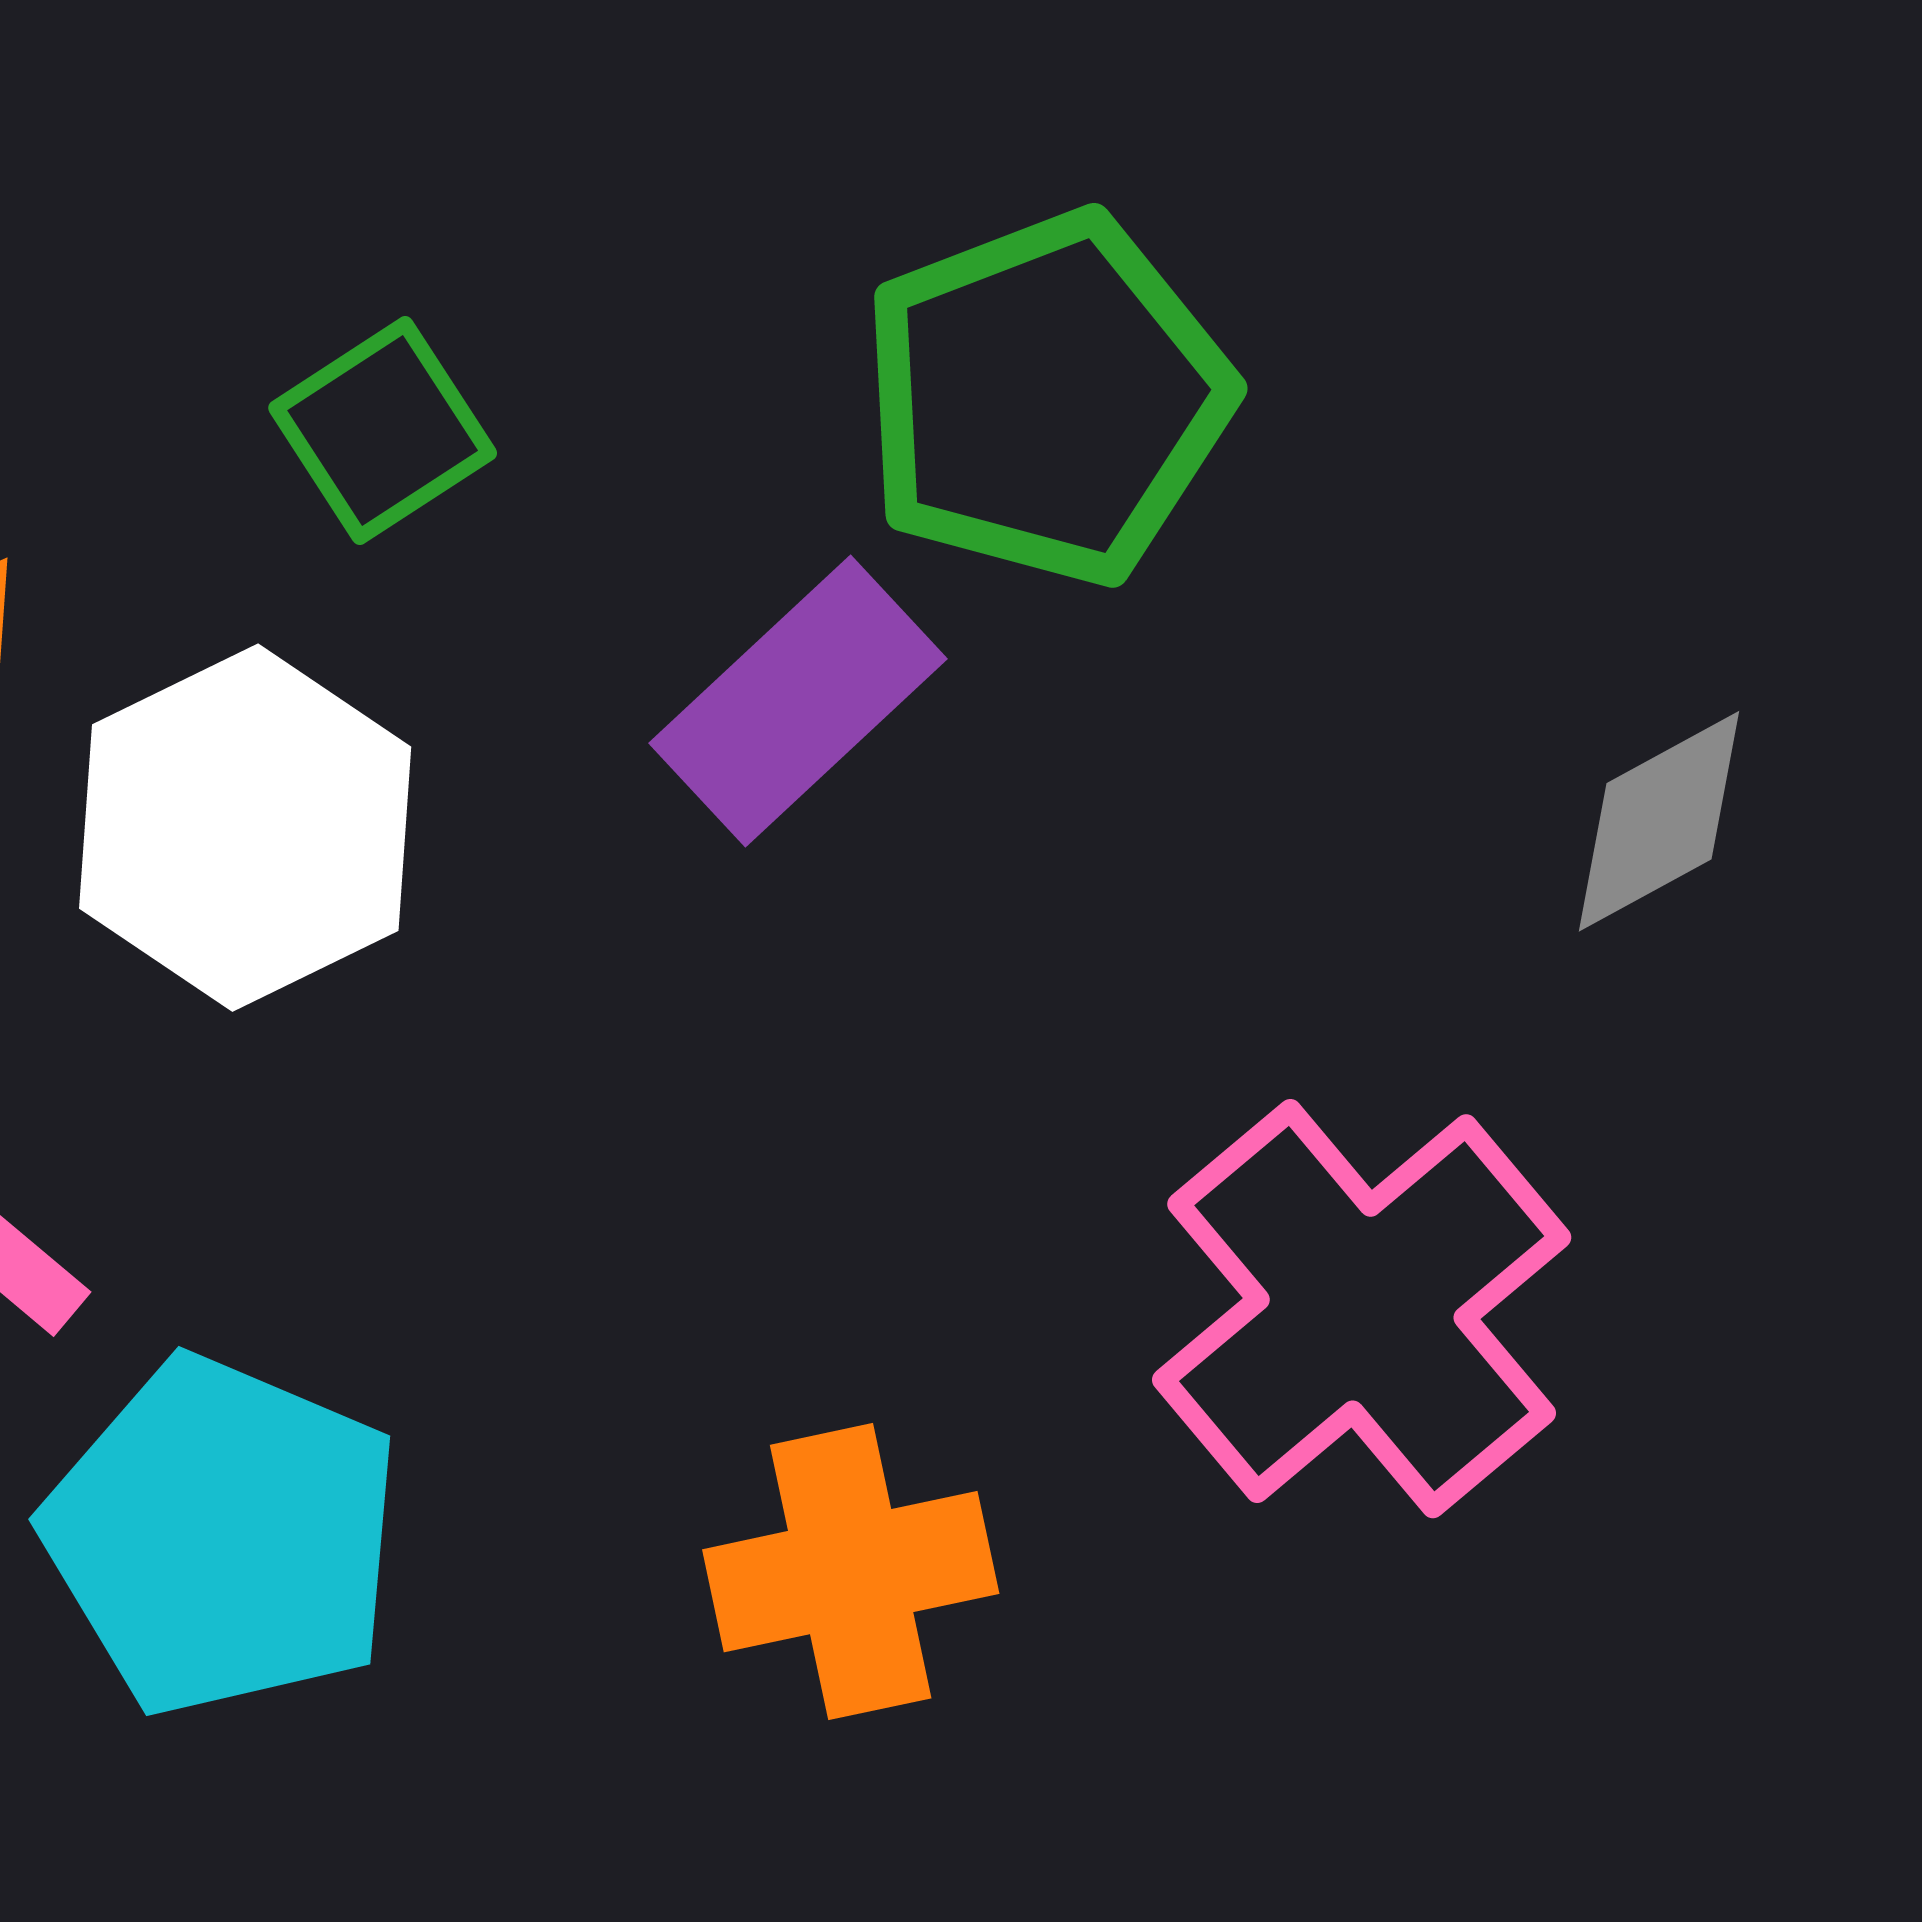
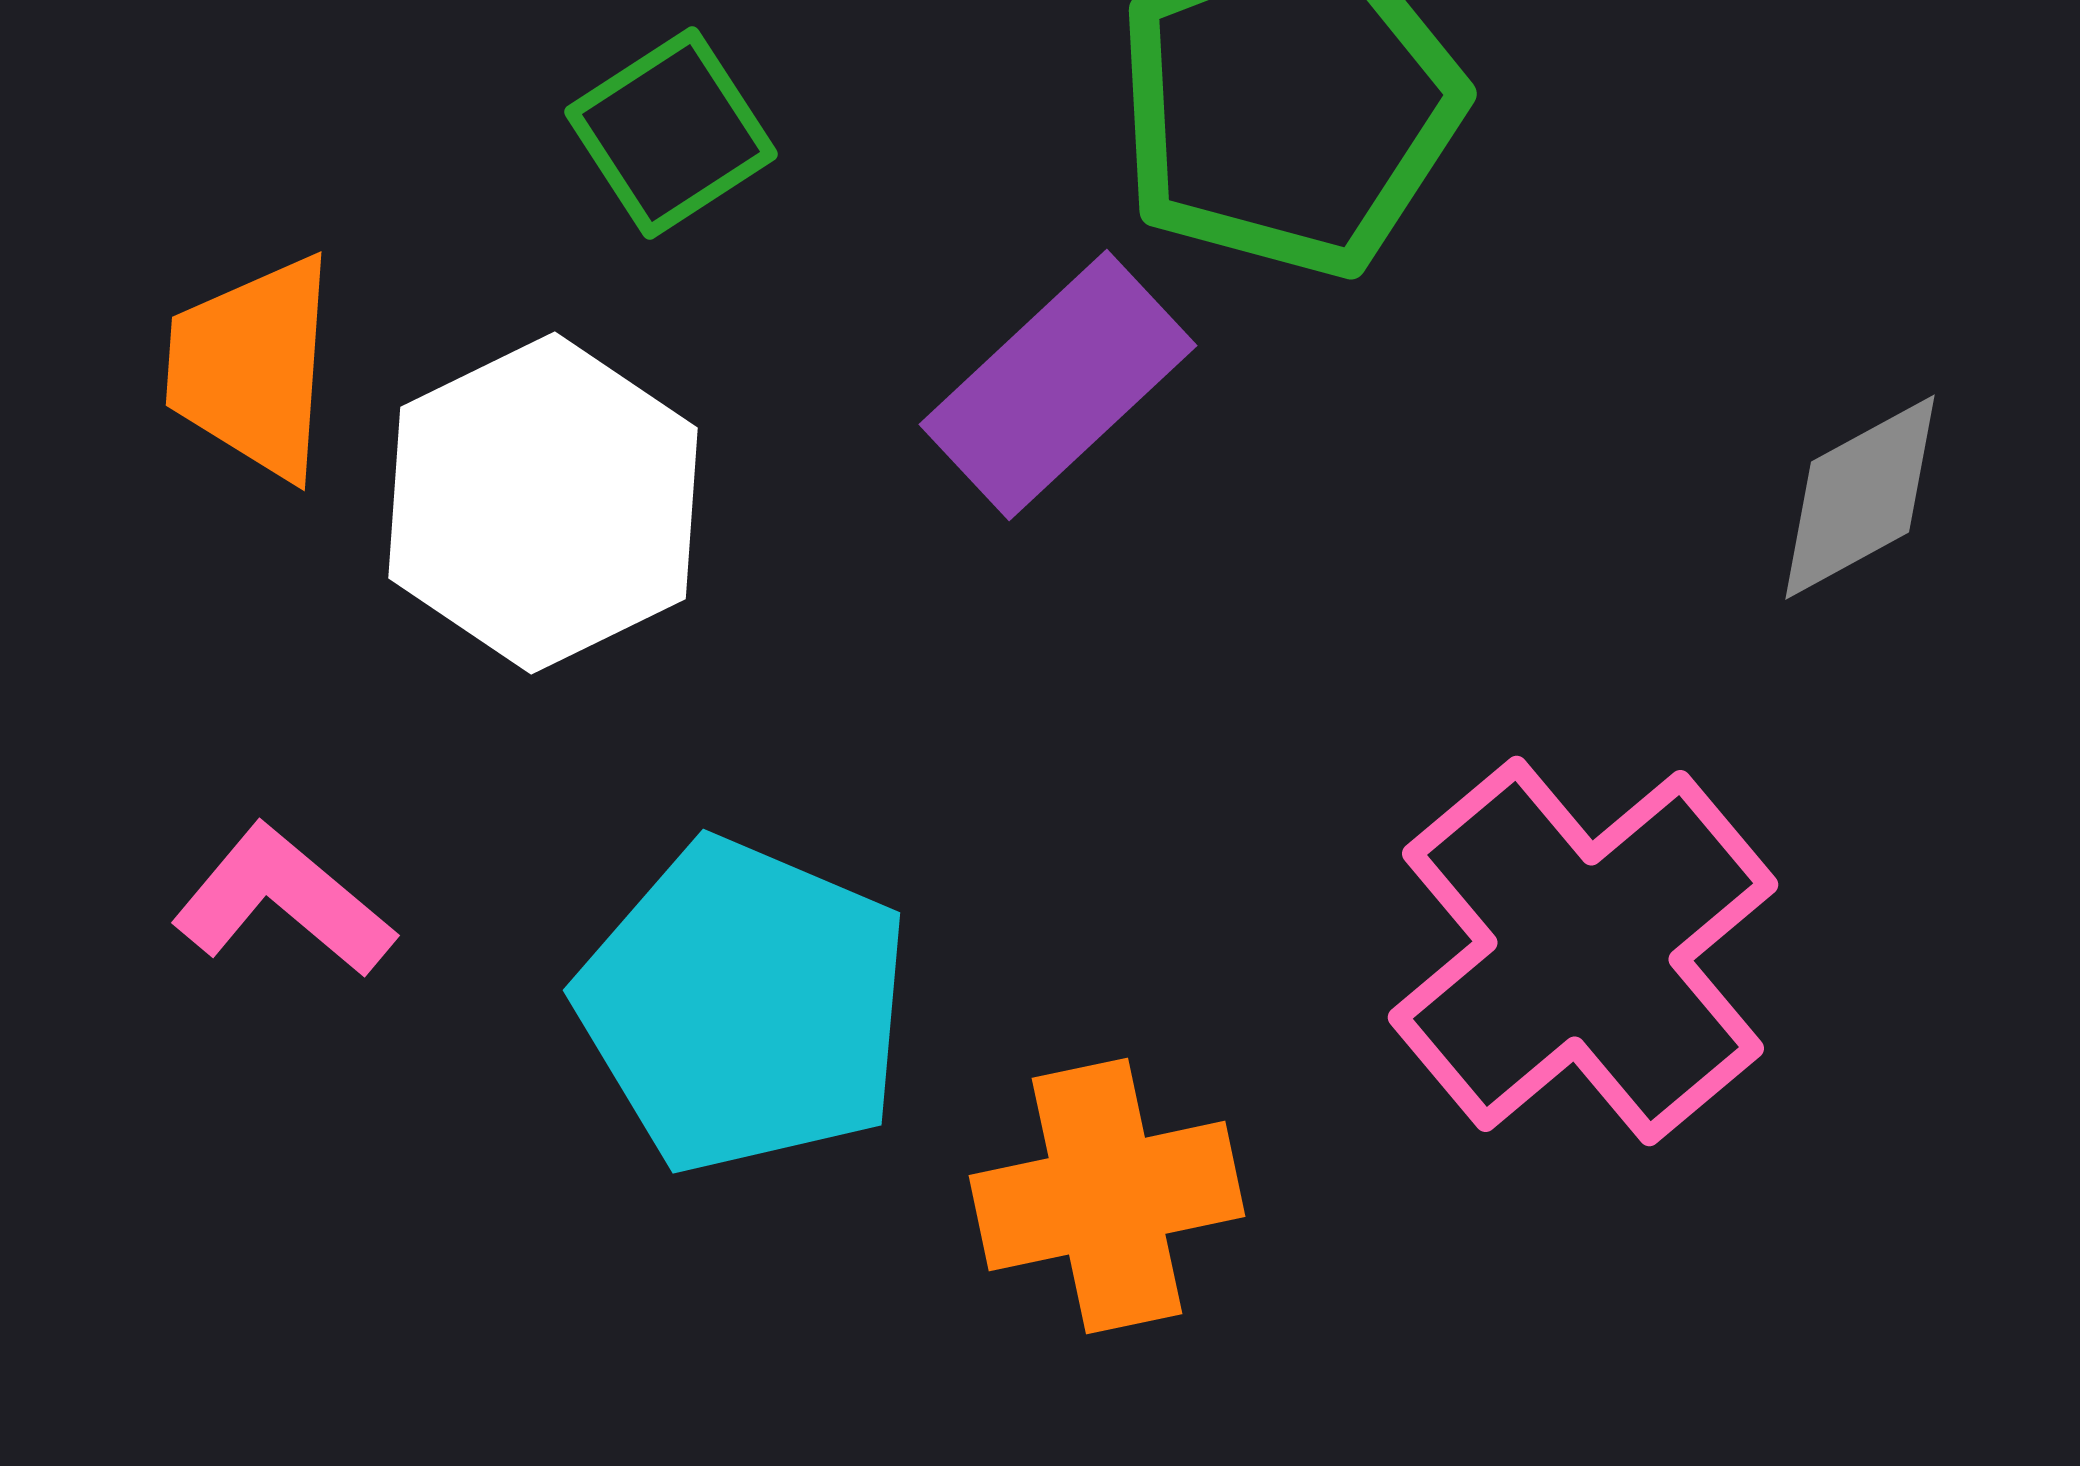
cyan pentagon: (223, 1536) -> (744, 1006), moved

